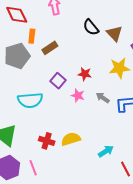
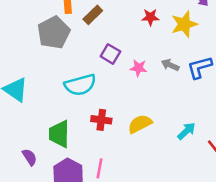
red star: (85, 74) -> (150, 17), moved
red cross: (47, 141) -> (101, 120), moved
pink line: (33, 168) -> (99, 168), turned 42

